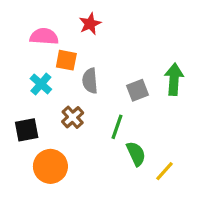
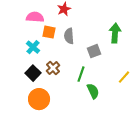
green arrow: (174, 79) -> (115, 33), moved
gray semicircle: (90, 81) -> (69, 36), moved
black square: (27, 130) -> (33, 73), moved, turned -35
yellow line: (164, 171) -> (124, 77), moved

